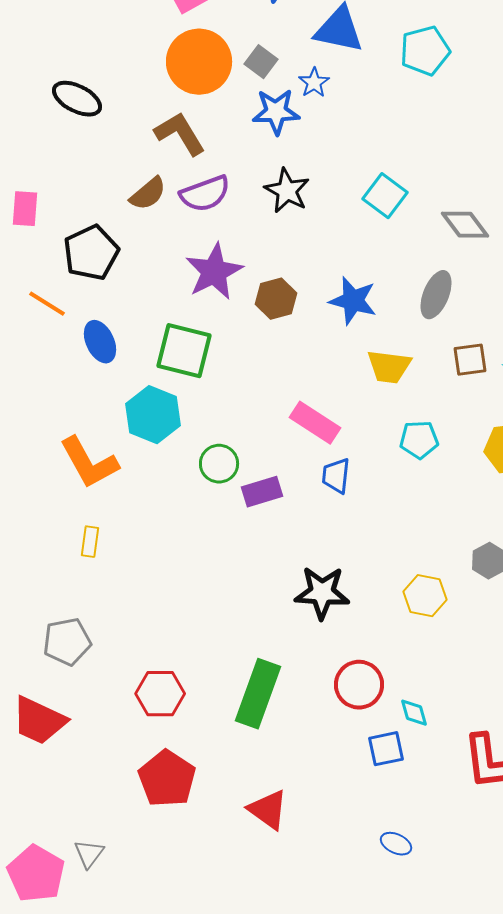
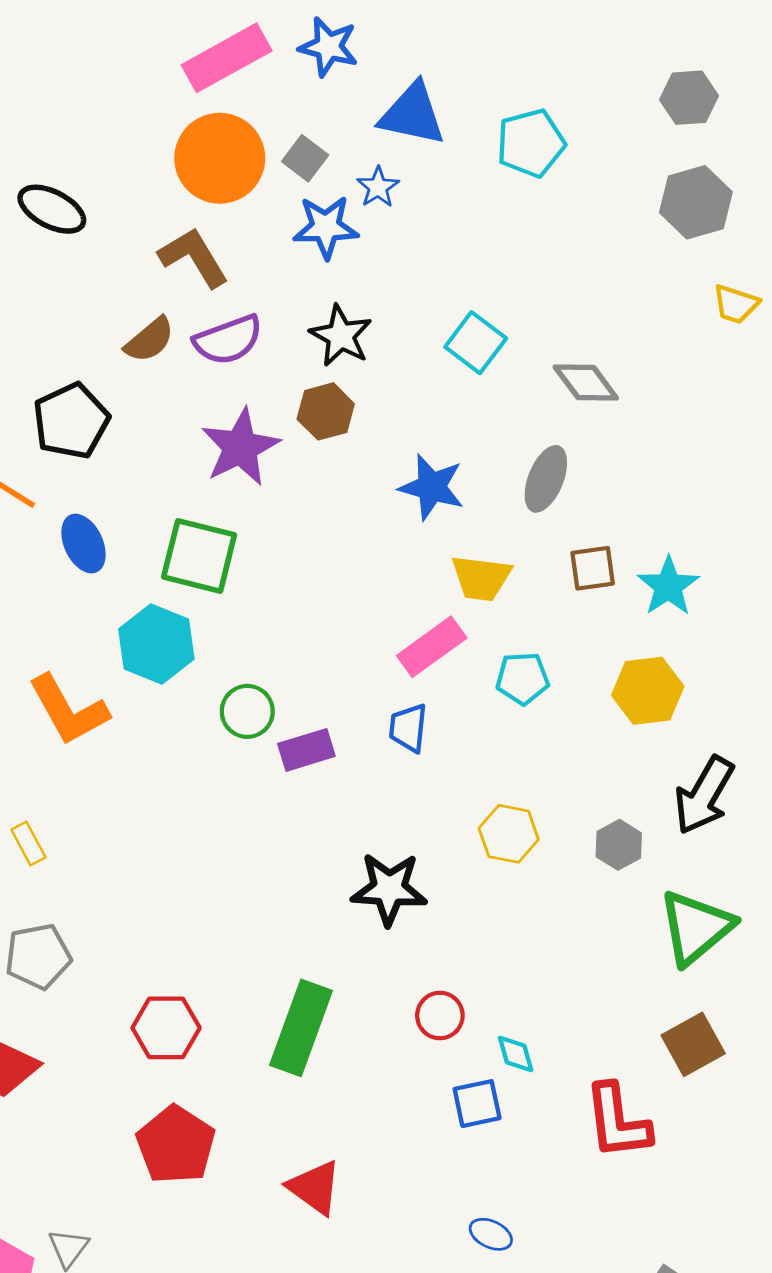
brown hexagon: (276, 299) -> (326, 411), moved
pink rectangle: (315, 423) -> (432, 647), moved, turned -69
yellow rectangle: (90, 542) -> (28, 843), moved, turned -36
yellow hexagon: (425, 596) -> (509, 834), moved
red circle: (359, 685) -> (440, 1015), size x0.7

